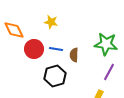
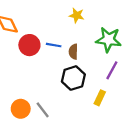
yellow star: (51, 22) -> (77, 15), moved
black hexagon: (55, 76) -> (73, 78), moved

